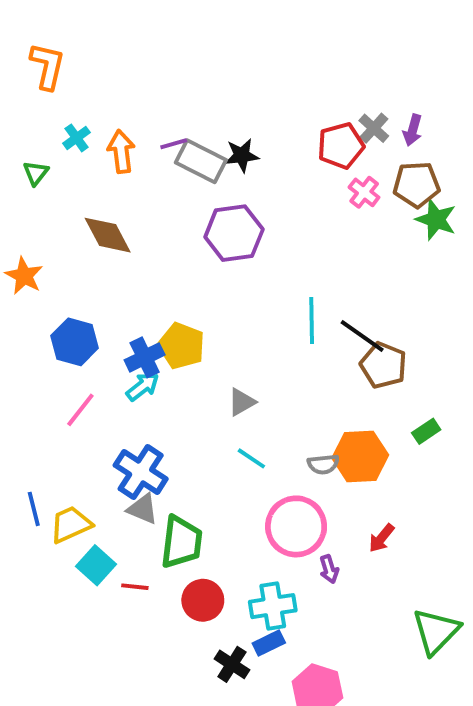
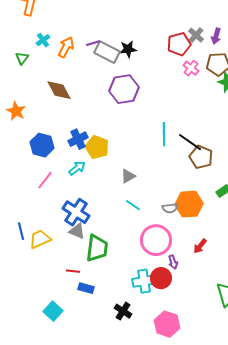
orange arrow: (121, 152) -> (66, 47), turned 35
blue cross: (145, 357) -> (78, 139), moved
cyan square: (96, 565) -> (53, 311), moved
red circle: (203, 600) -> (161, 278), moved
blue rectangle: (269, 643) -> (86, 288), moved, turned 42

